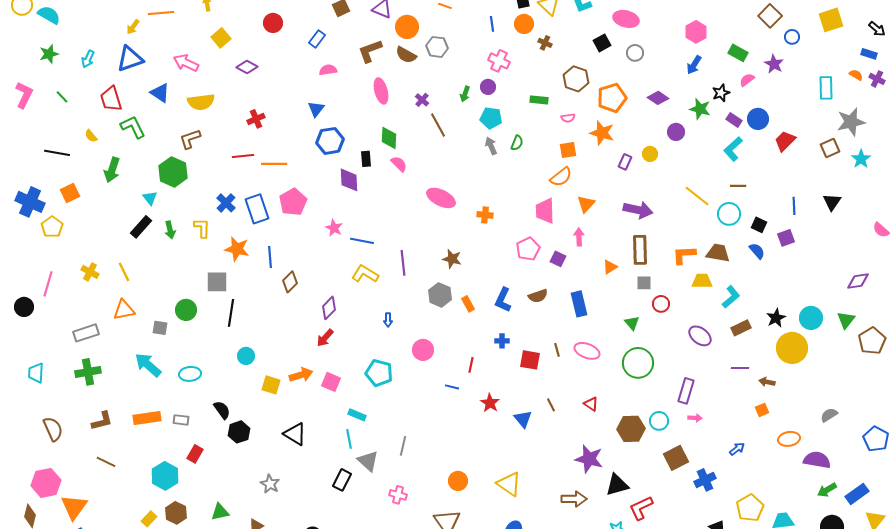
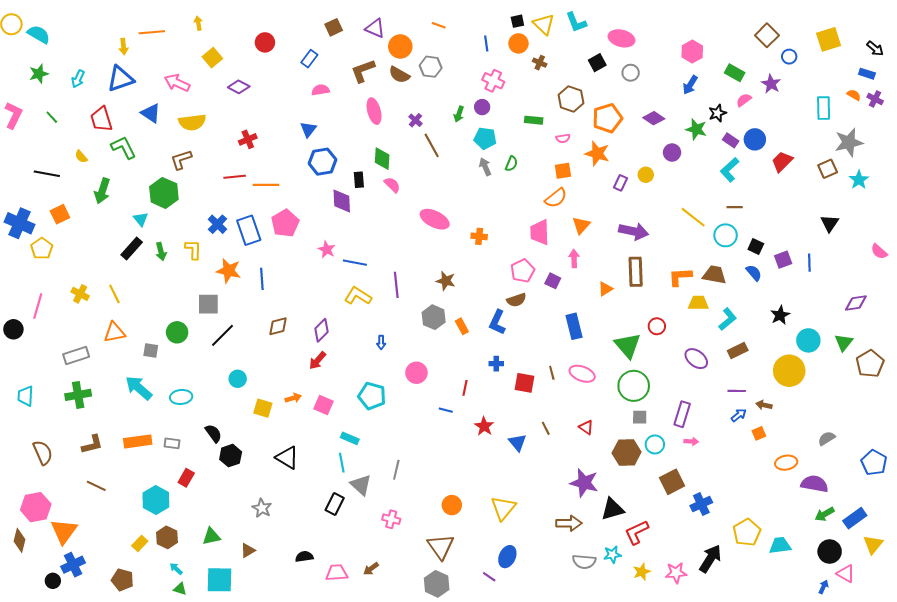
yellow arrow: (133, 27) -> (124, 46), turned -42
blue line: (794, 206) -> (809, 263), moved
brown diamond: (290, 282) -> (278, 326), moved, turned 30
gray square: (644, 283) -> (640, 417), moved
brown semicircle: (538, 296) -> (516, 300), moved
black line: (231, 313) -> (223, 335), turned 36
black star: (776, 318) -> (780, 315), moved
green triangle: (632, 323) -> (628, 345), size x1.8
orange arrow: (301, 375) -> (293, 398), size x0.7
blue arrow: (737, 449) -> (739, 415), moved
yellow triangle: (509, 484) -> (503, 508), turned 36

